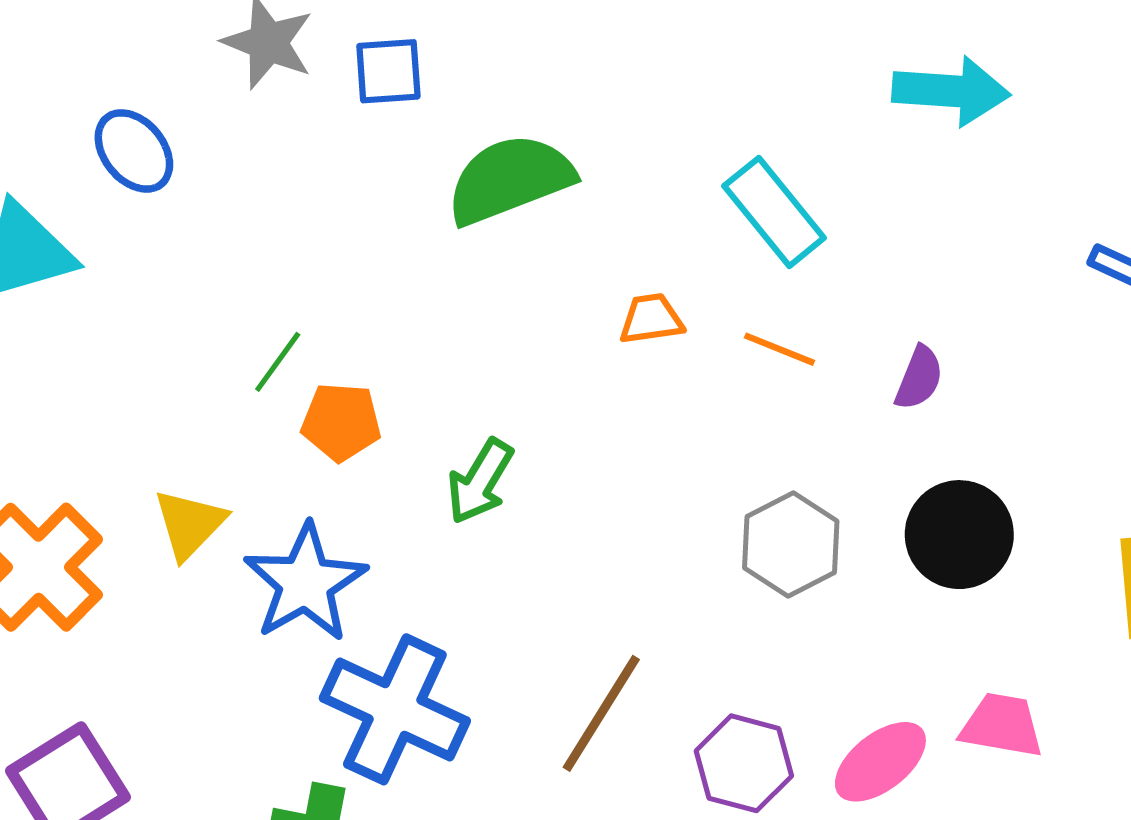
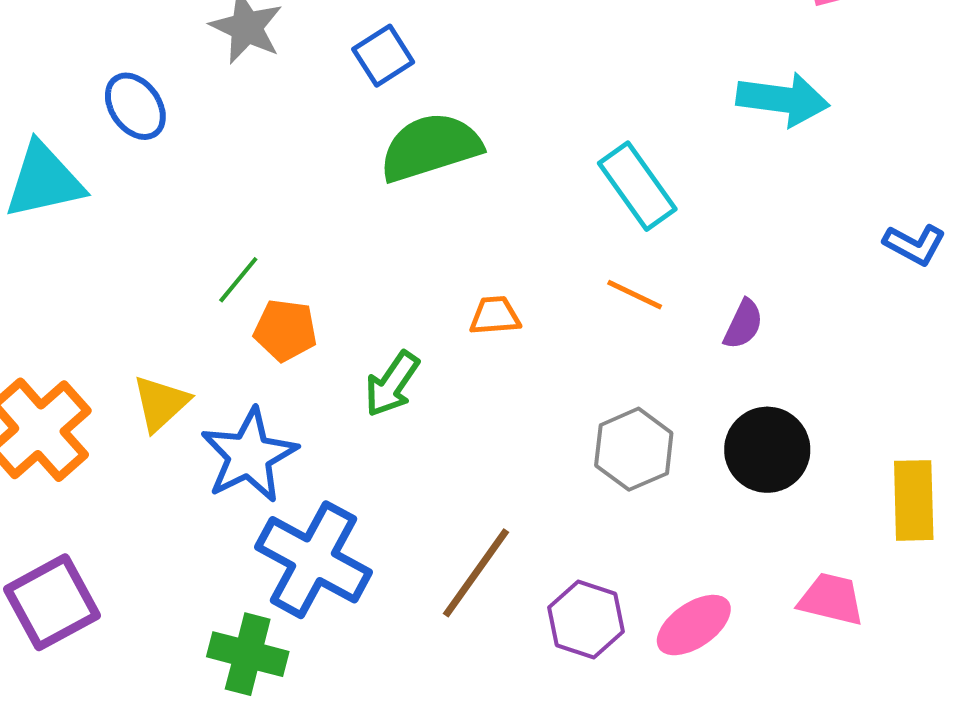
blue square: (388, 71) -> (383, 56), moved, turned -32
orange trapezoid: (651, 319) -> (495, 316), moved
pink trapezoid: (1002, 725) -> (831, 599), moved

